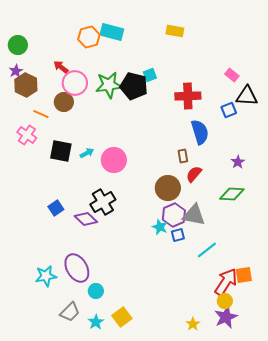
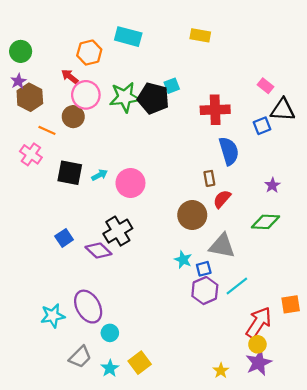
orange hexagon: (89, 37) -> (89, 53), moved
purple hexagon: (174, 215) -> (205, 291), moved
orange square: (244, 275) -> (291, 304), moved

